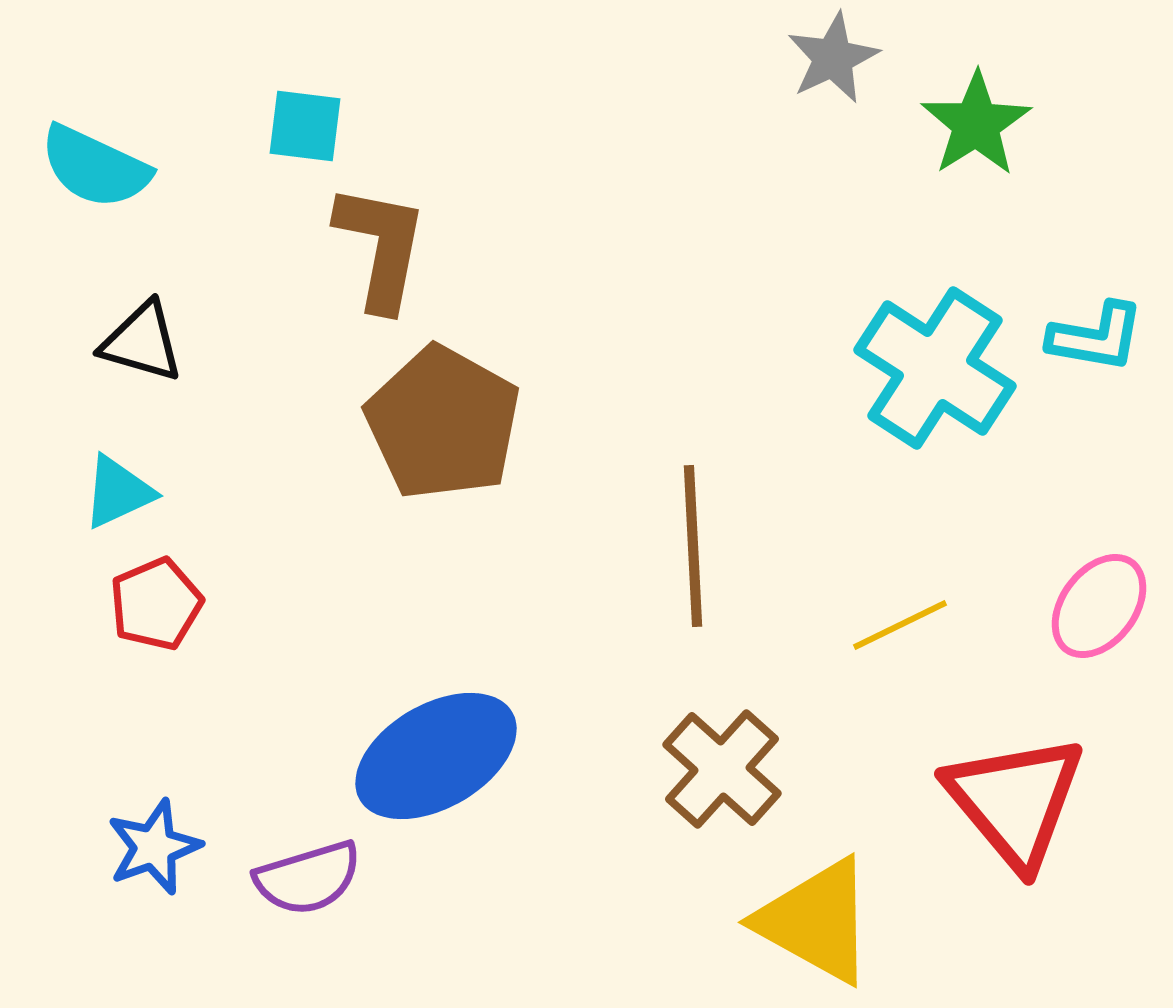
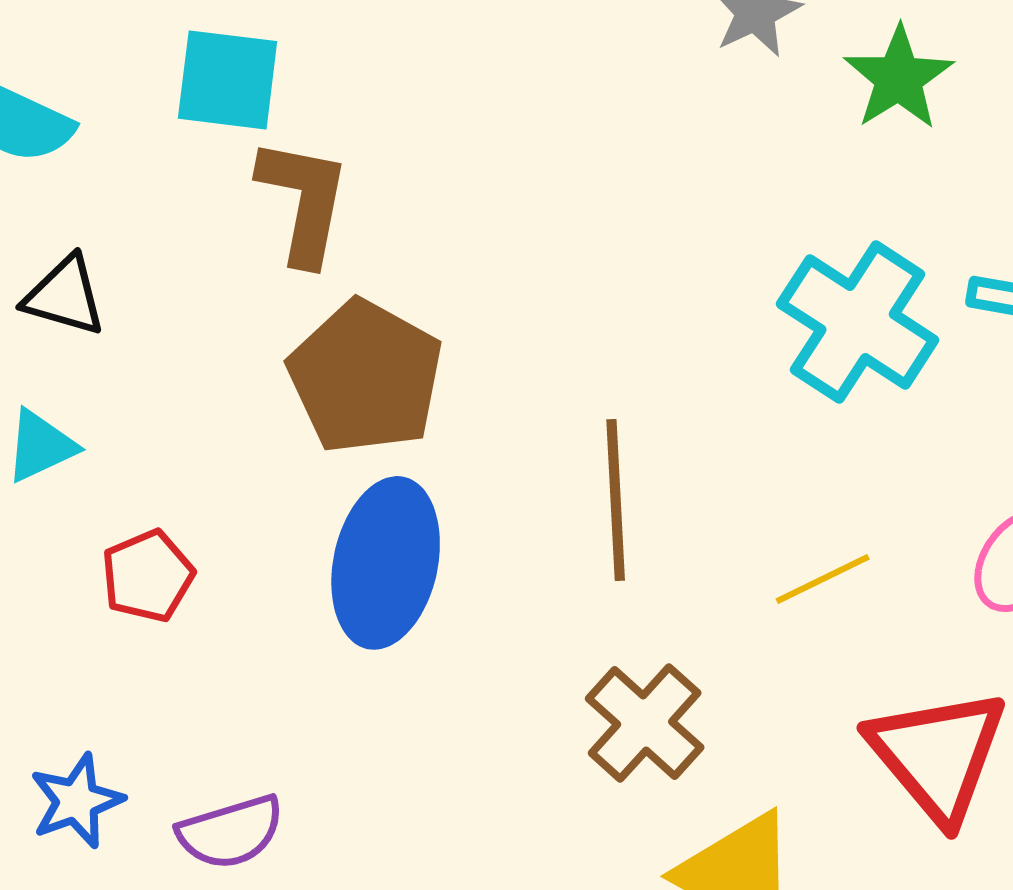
cyan square: (305, 126) -> (228, 80), size x1.4
red pentagon: (156, 604) -> (148, 576), moved
blue ellipse: (436, 756) -> (386, 563), moved, turned -48

